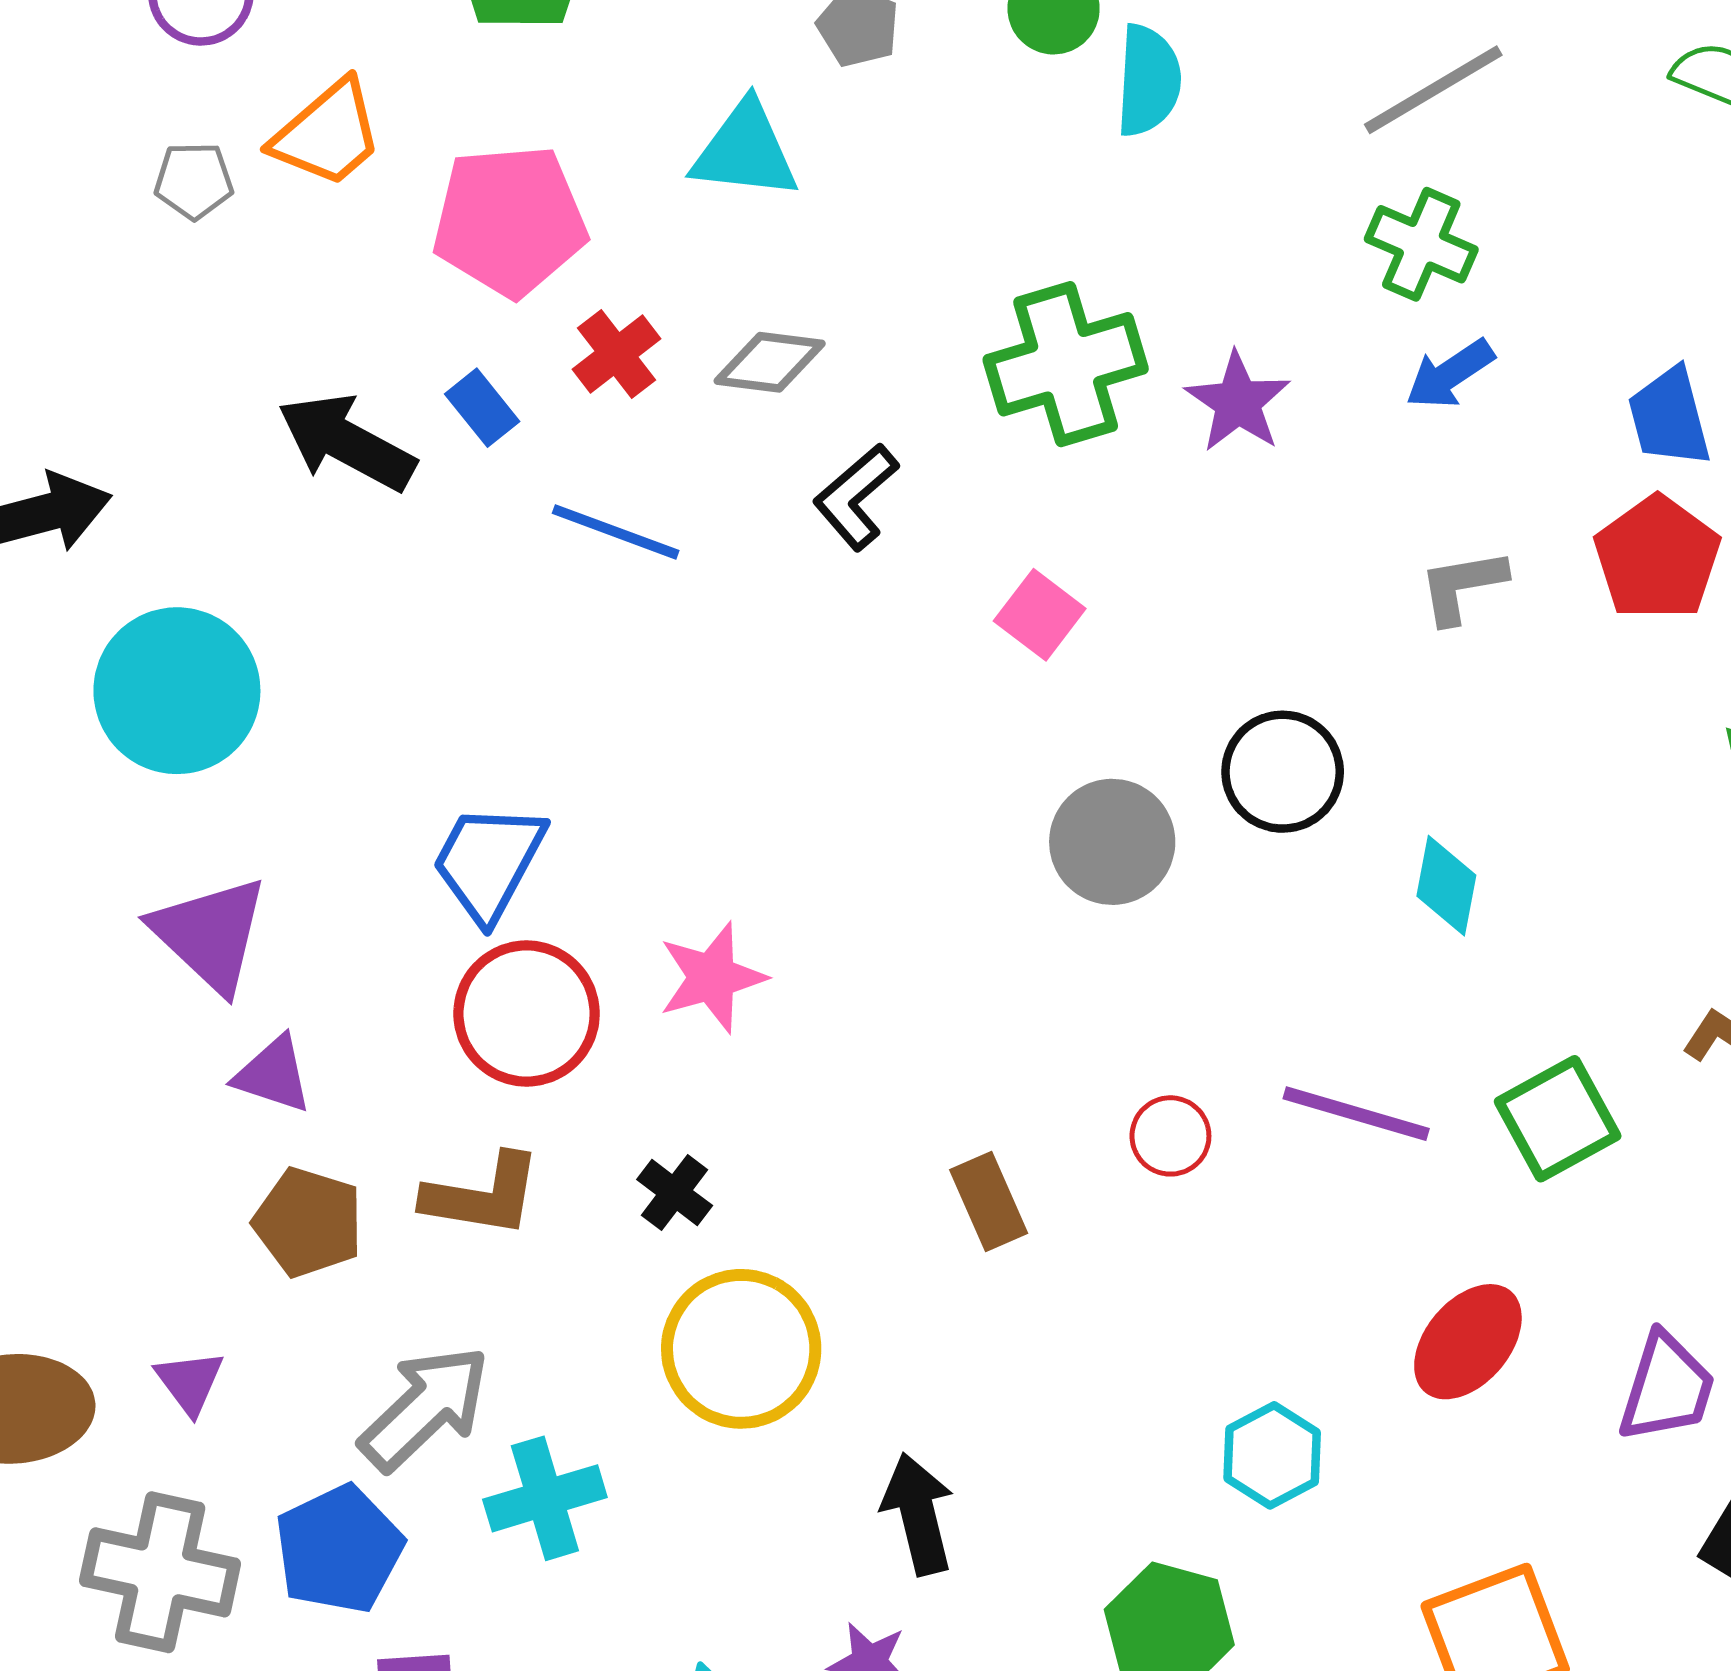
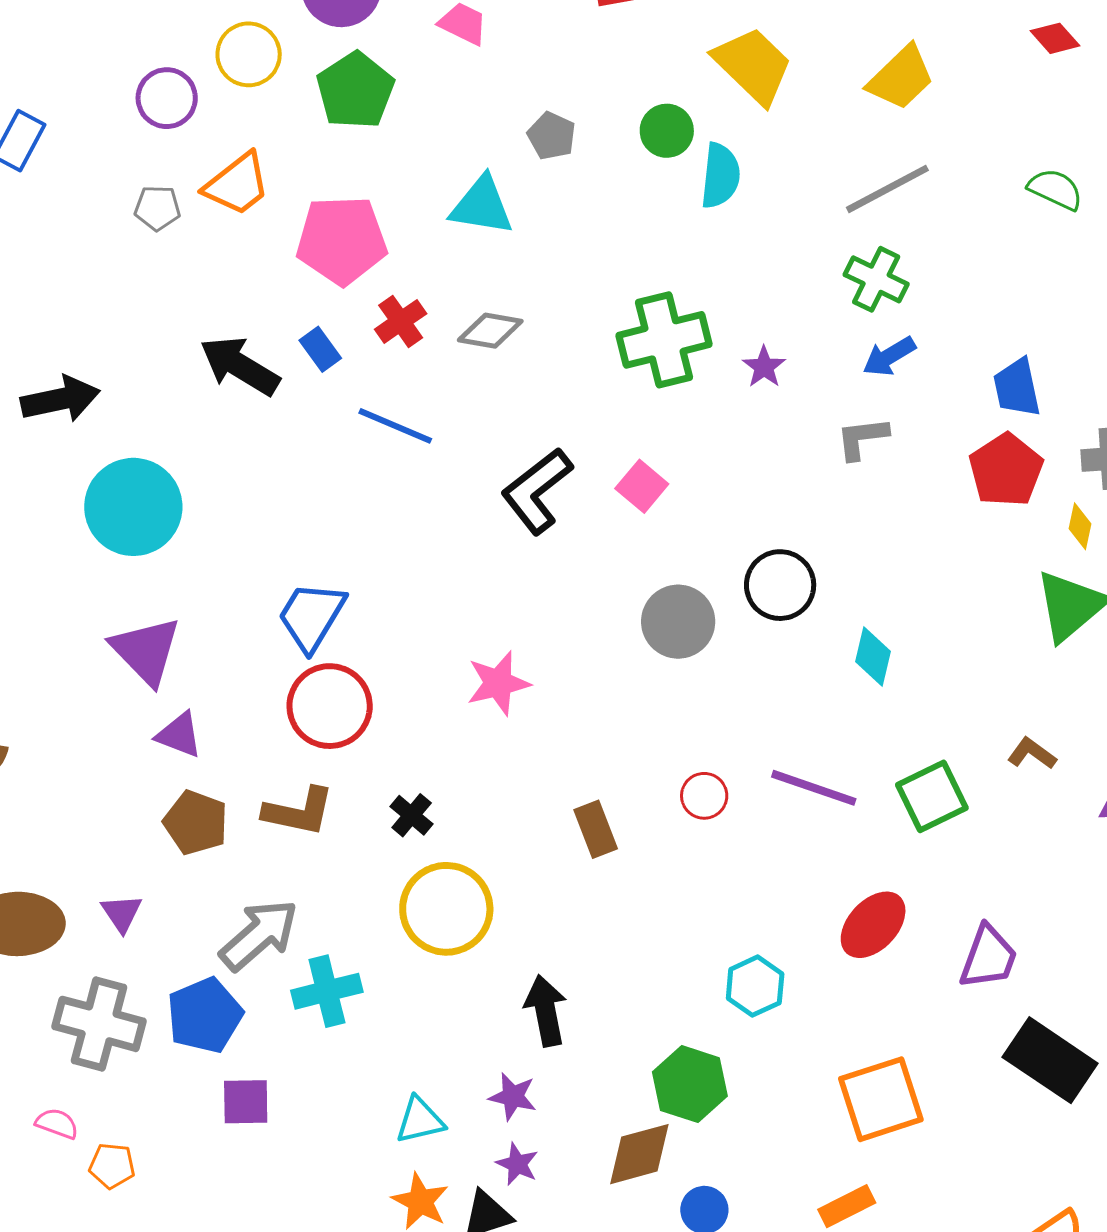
purple star: (1238, 402) -> (764, 367), size x0.7
black L-shape: (856, 497) -> (537, 491), moved, size x1.4
gray L-shape: (1462, 586) -> (862, 438), moved
pink star: (712, 977) -> (498, 683), moved

